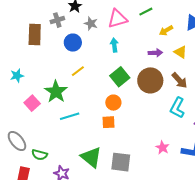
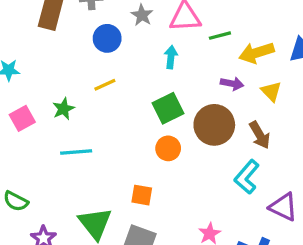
green line: (146, 12) -> (220, 36), moved
yellow arrow: (166, 31) -> (257, 53), size x1.5
green star: (56, 92) -> (64, 109), size x0.6
orange circle: (113, 103) -> (168, 148), moved
orange square: (108, 122) -> (142, 195), moved

